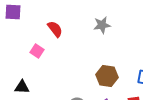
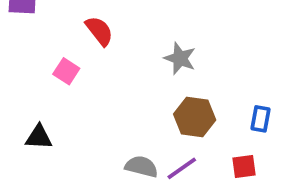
gray star: (102, 25) -> (180, 58), moved, turned 30

